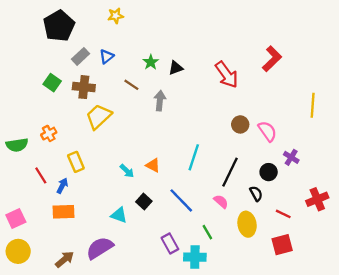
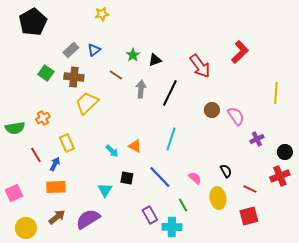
black pentagon: (59, 26) -> (33, 22), moved
purple cross: (291, 157) -> (257, 139), turned 32
black line: (230, 172) -> (170, 93), moved
black circle: (269, 172) -> (285, 152), moved
black square: (144, 202) -> (127, 178), turned -32
cyan triangle: (119, 215) -> (105, 190), turned 42
yellow circle: (18, 251) -> (26, 228), moved
brown arrow: (65, 259) -> (57, 217), moved

